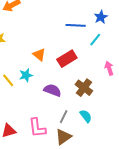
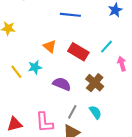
blue line: (76, 25) -> (70, 15), moved
cyan line: (95, 40) -> (106, 47), moved
red rectangle: (67, 59) -> (78, 52), turned 60

